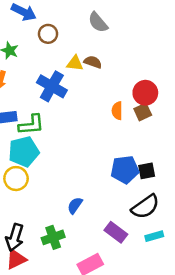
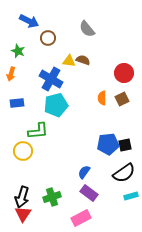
red circle: (145, 93) -> (124, 73), moved
green L-shape: (31, 125) -> (38, 131), moved
cyan pentagon: (24, 152) -> (56, 105), moved
blue semicircle: (75, 205) -> (84, 172), moved
purple rectangle: (116, 232) -> (89, 193), moved
red triangle: (16, 259) -> (23, 214), turned -30

